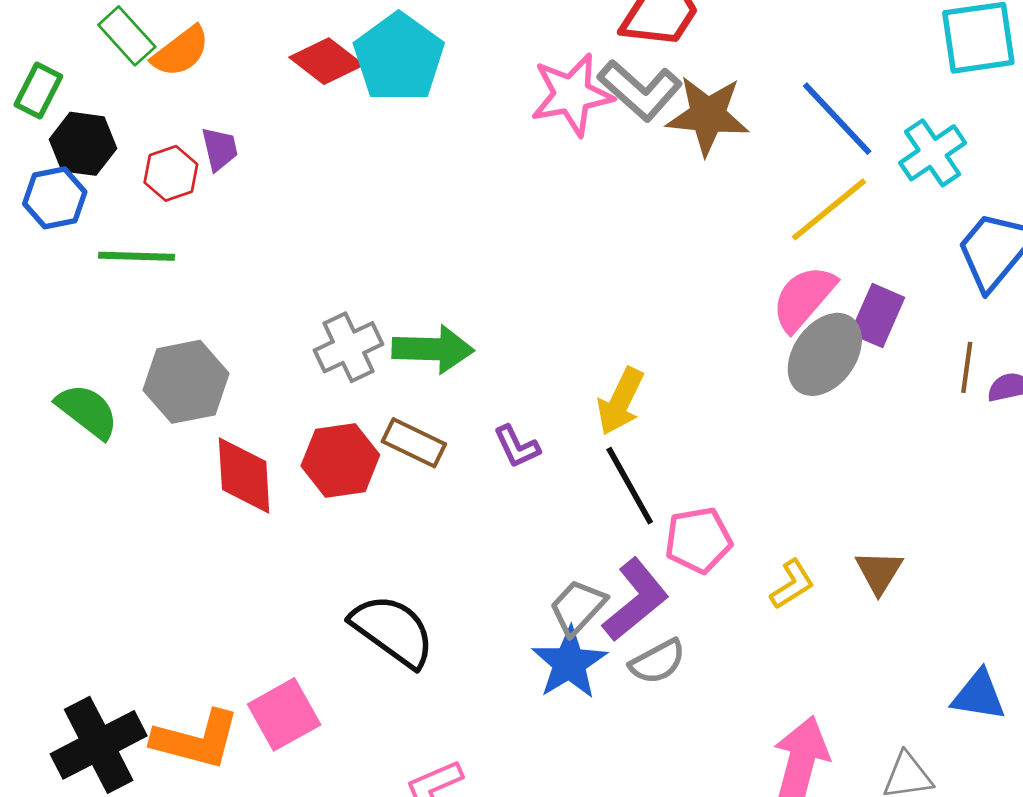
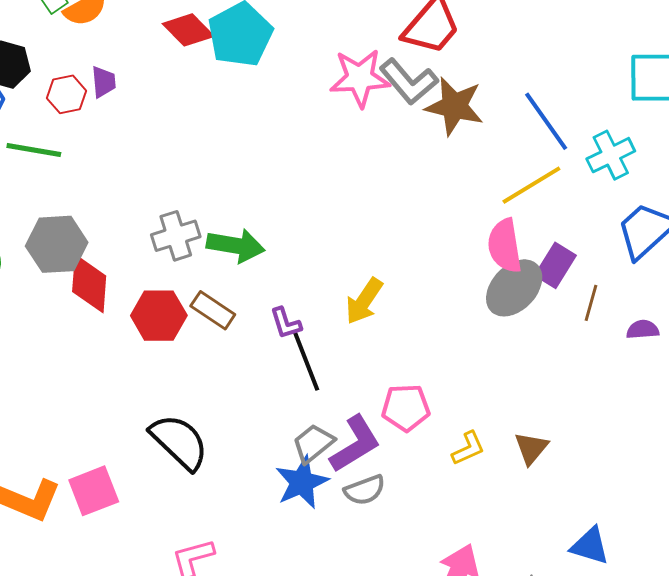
pink semicircle: (804, 298) -> (505, 246), turned -58
brown line: (967, 367) -> (591, 303), moved
red diamond: (244, 475) -> (89, 284), moved
black line: (630, 486) -> (306, 361), moved

